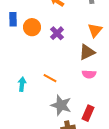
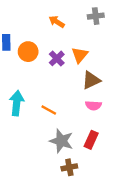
orange triangle: (95, 30) -> (80, 55), moved
cyan arrow: (22, 84) -> (17, 103), moved, size x1.5
red rectangle: (88, 113) -> (91, 140), moved

